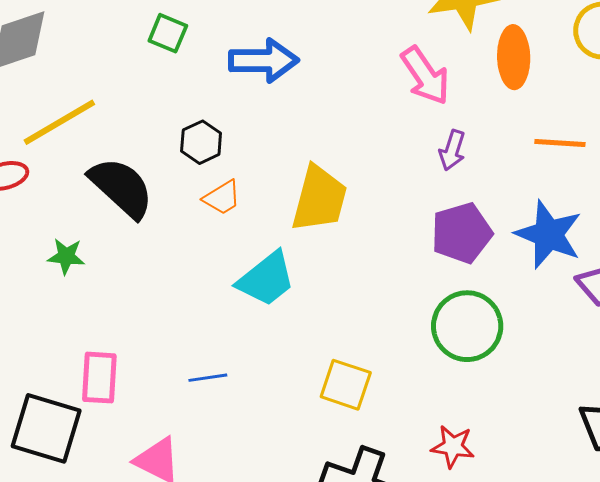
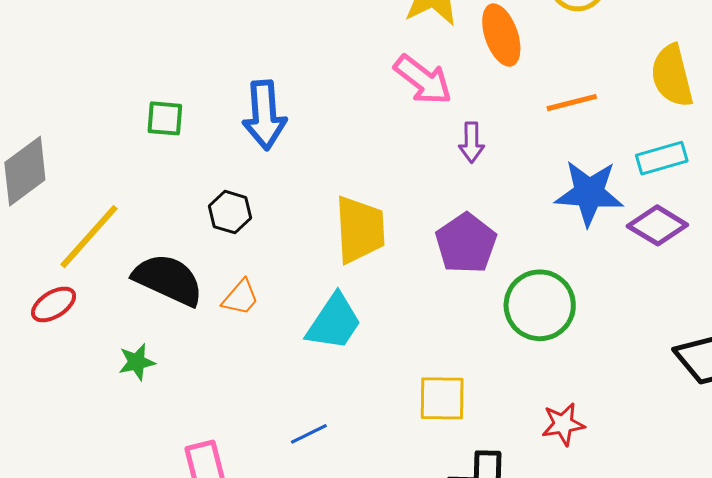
blue arrow: (264, 60) -> (264, 115), turned 104
orange trapezoid: (222, 197) -> (240, 297), moved
purple pentagon: (462, 233) -> (466, 243), moved

